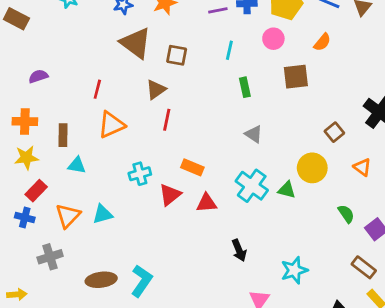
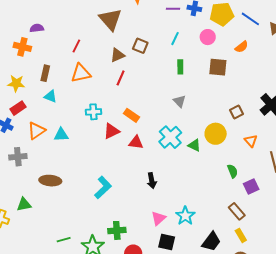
brown square: (177, 55) -> (140, 46), moved
orange cross: (25, 121) -> (22, 47), moved
cyan star: (294, 270) -> (185, 216), moved, turned -30
cyan L-shape: (142, 281) -> (103, 188), moved

